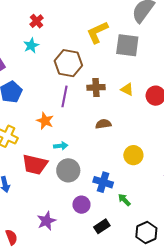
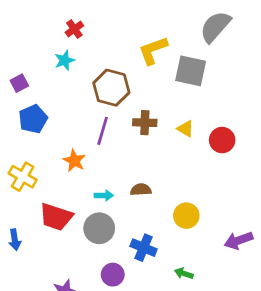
brown semicircle: (103, 124) -> (141, 190), moved
cyan arrow: (61, 146) -> (104, 195), moved
green arrow: (124, 200) -> (184, 273), moved, turned -32

